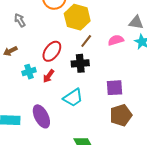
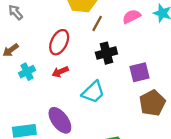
black cross: (80, 63) -> (106, 53), moved
cyan cross: (29, 72) -> (27, 72), moved
red arrow: (49, 76) -> (60, 72), turned 40

